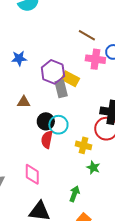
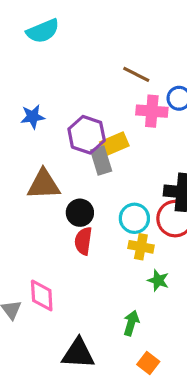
yellow rectangle: (70, 79) -> (114, 144), turned -48
brown triangle: (24, 102) -> (44, 184), size x1.6
cyan circle: (58, 125) -> (134, 218), moved
pink diamond: (32, 174) -> (42, 295), moved

